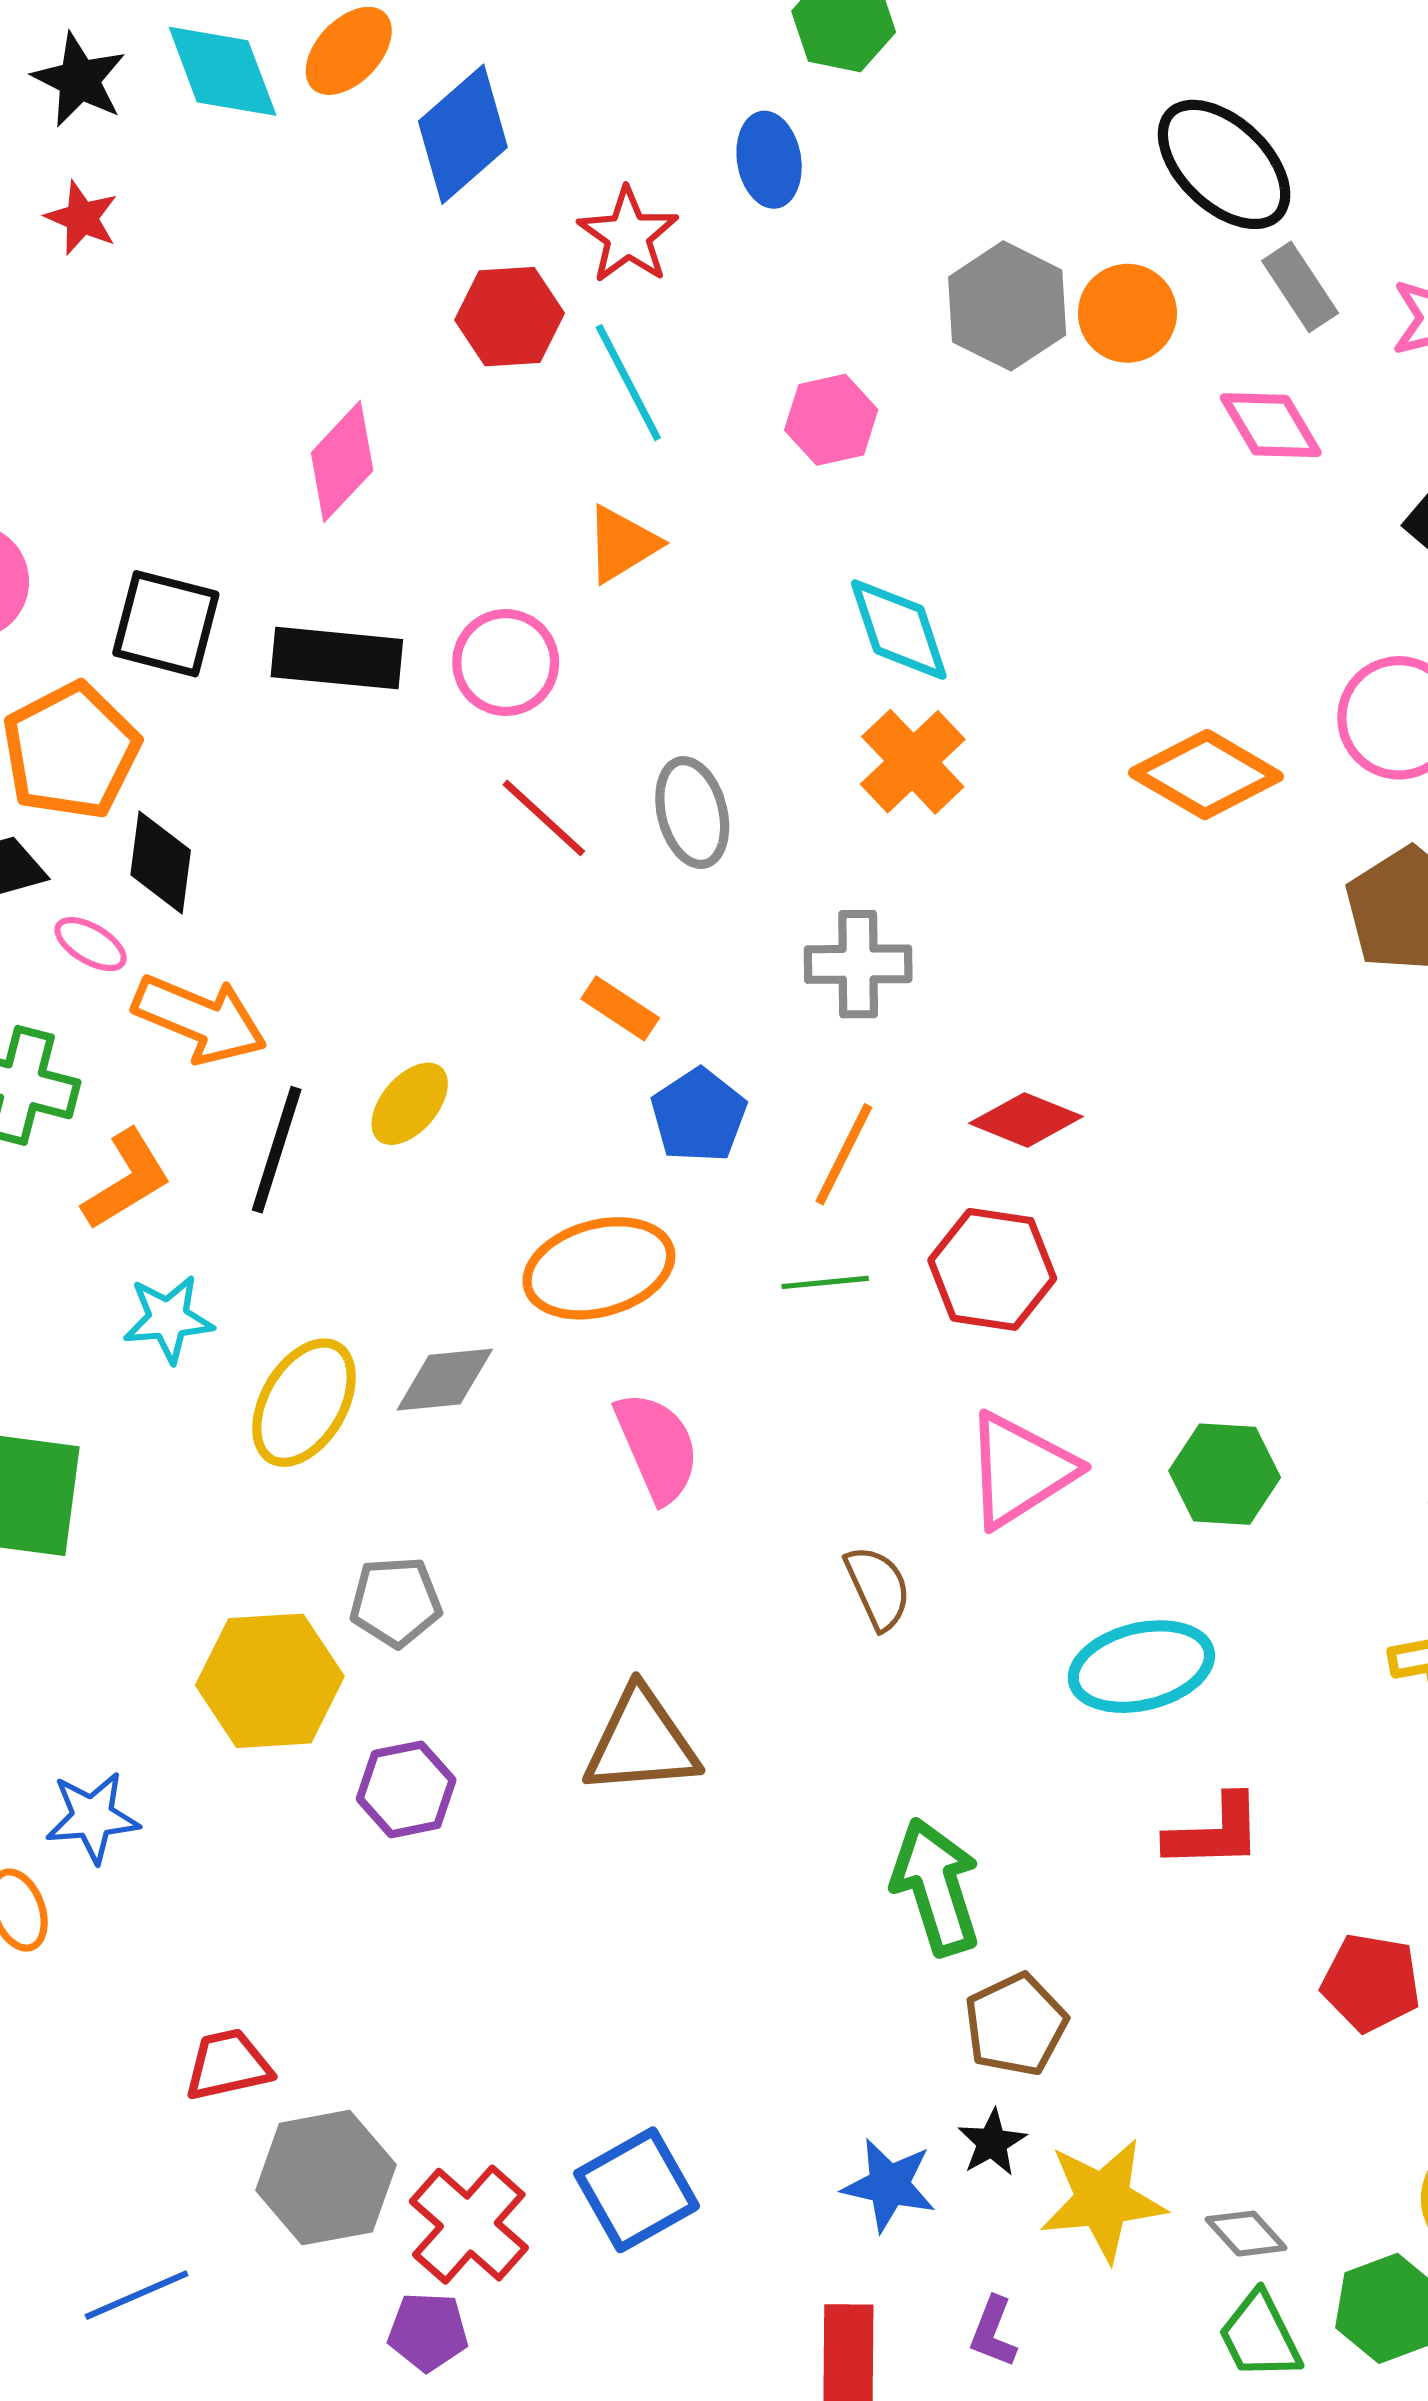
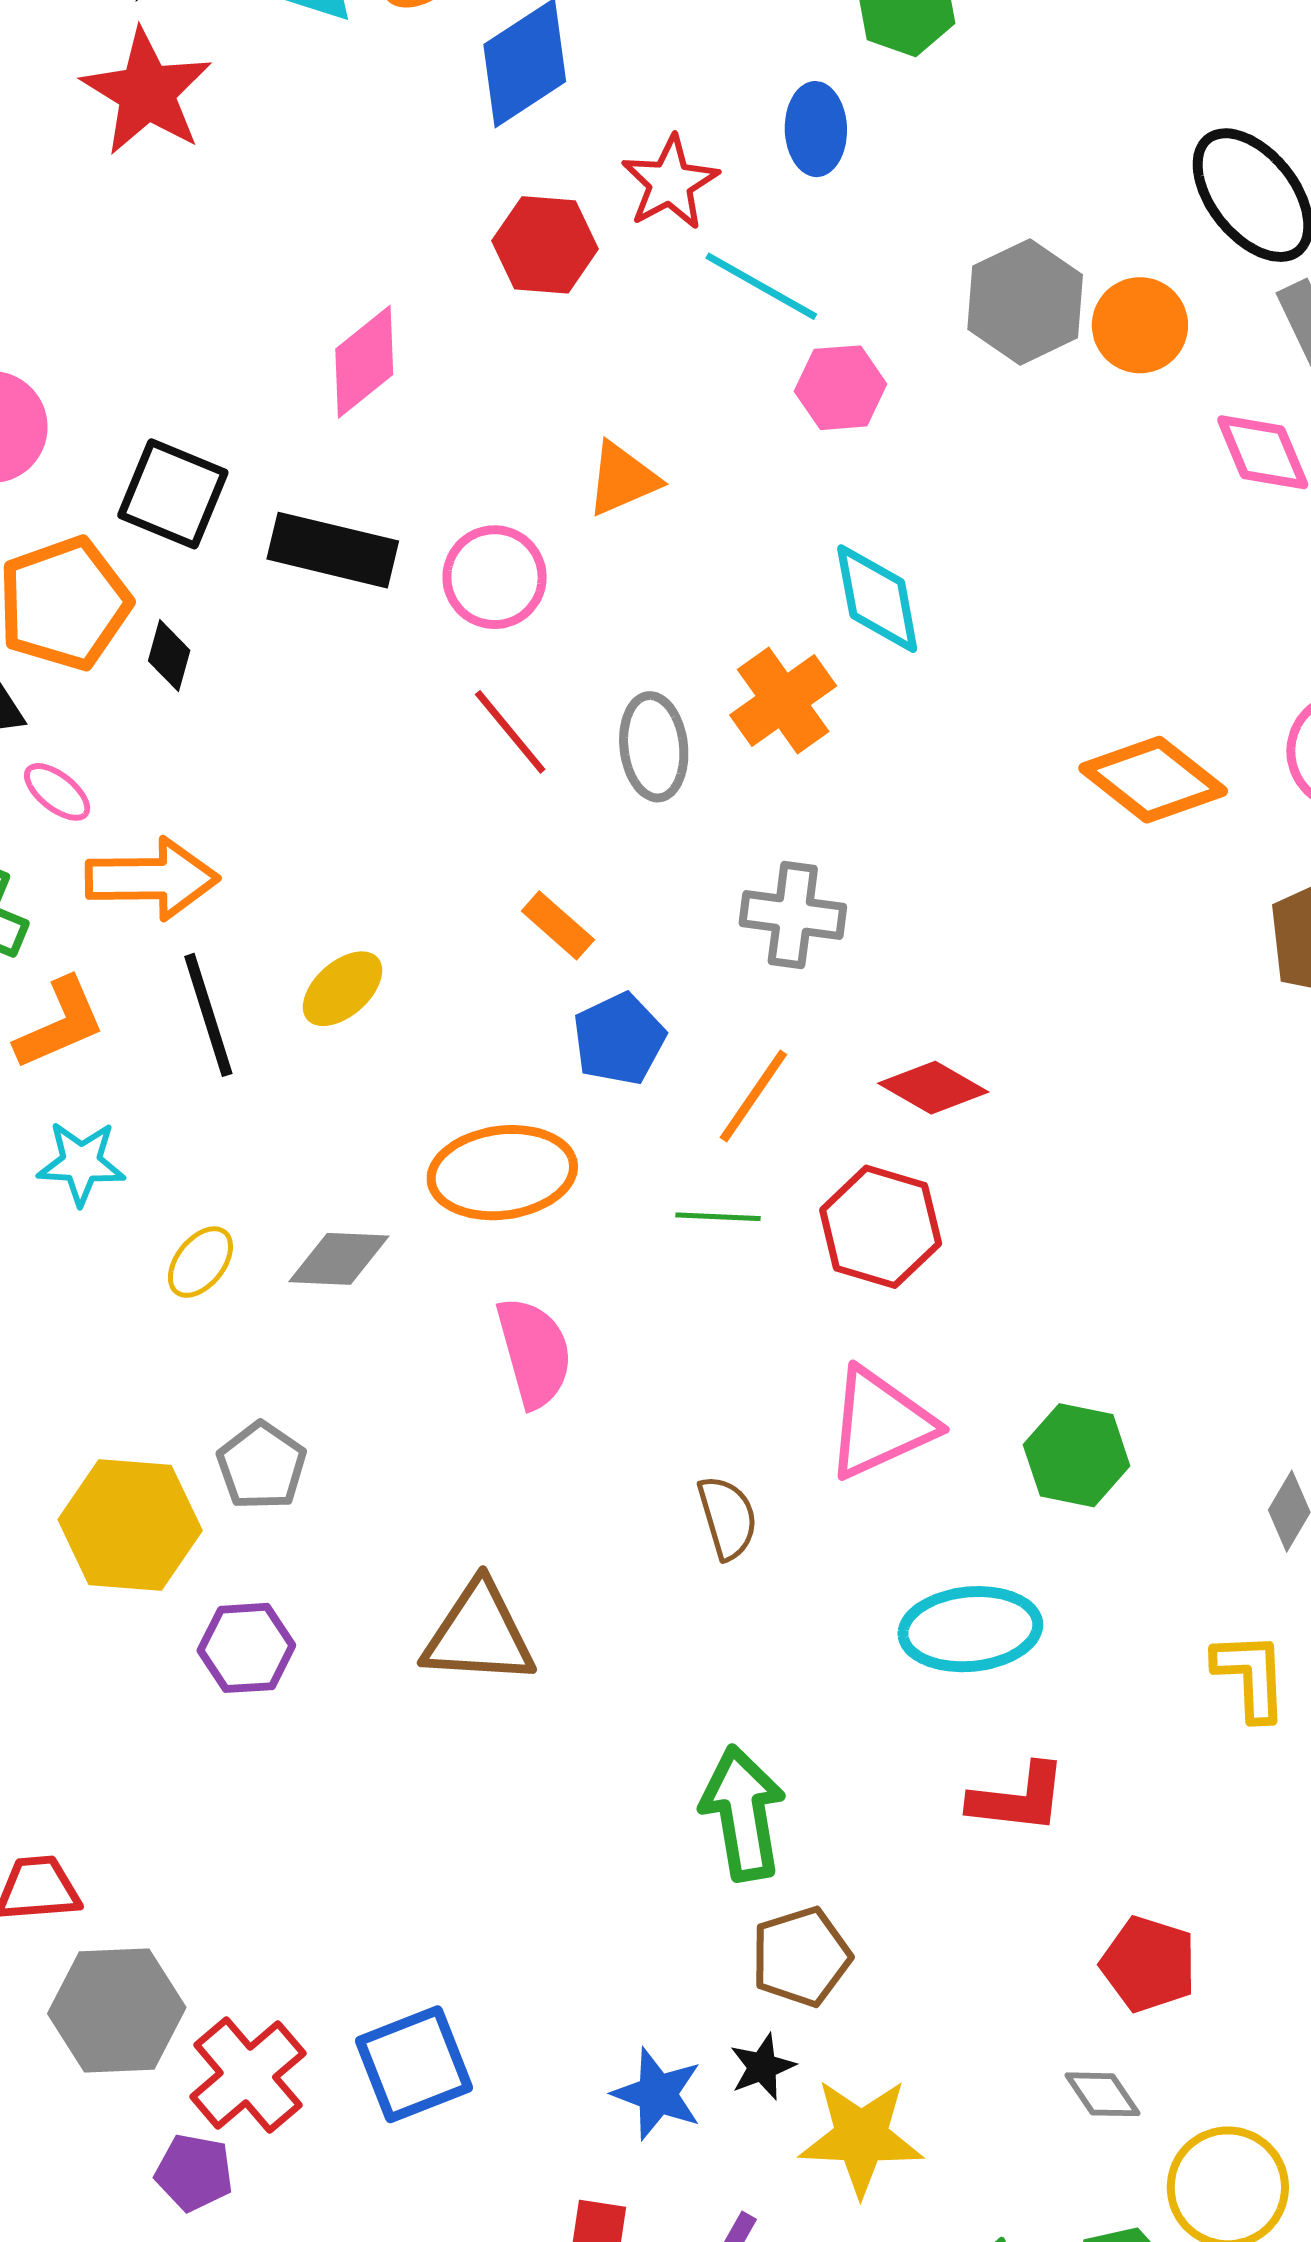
red star: (82, 218) -> (147, 92), size x1.8
cyan line: (628, 383) -> (761, 286), moved, turned -41
orange cross: (913, 762) -> (783, 700), moved
black diamond: (161, 862) -> (169, 656), moved, size x0.7
orange arrow: (200, 1019) -> (152, 879), turned -31
black line: (277, 1150) -> (208, 1015), turned -43
yellow ellipse: (304, 1403) -> (200, 1262), size x0.6
gray pentagon: (396, 1602) -> (262, 1466), turned 30
gray diamond: (1246, 2234) -> (1102, 2094), moved

